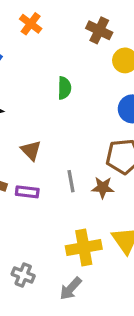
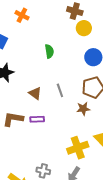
brown cross: (99, 30) -> (75, 11), moved
gray line: (71, 181) -> (60, 90), moved

